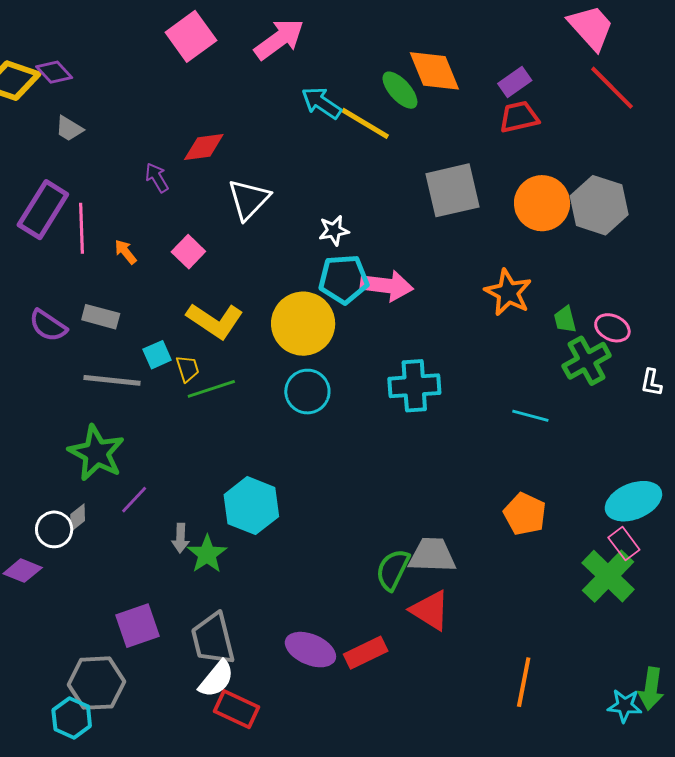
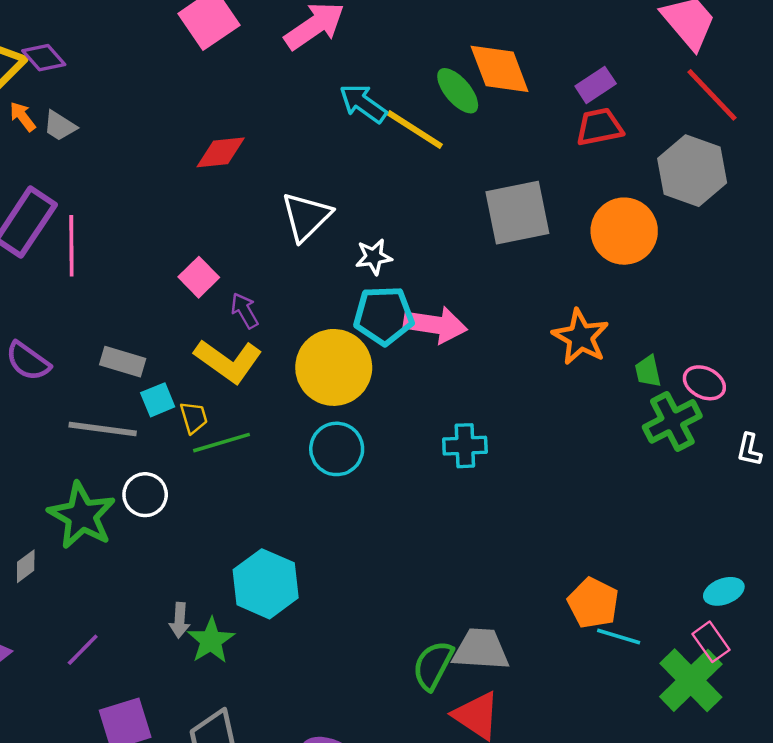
purple arrow: (157, 178) -> (245, 310), moved
white triangle: (249, 199) -> (306, 217), moved
gray hexagon: (599, 205) -> (692, 171), moved
orange arrow: (125, 252) -> (23, 117), moved
gray rectangle: (101, 317) -> (123, 362), moved
cyan cross: (414, 386) -> (465, 446), size x0.7
cyan line: (530, 416) -> (619, 636), moved
purple line: (134, 500) -> (83, 650), moved
cyan ellipse: (633, 501) -> (724, 591), size x0.6
gray diamond: (78, 518) -> (26, 566), moved
white circle: (54, 529) -> (145, 495), moved

